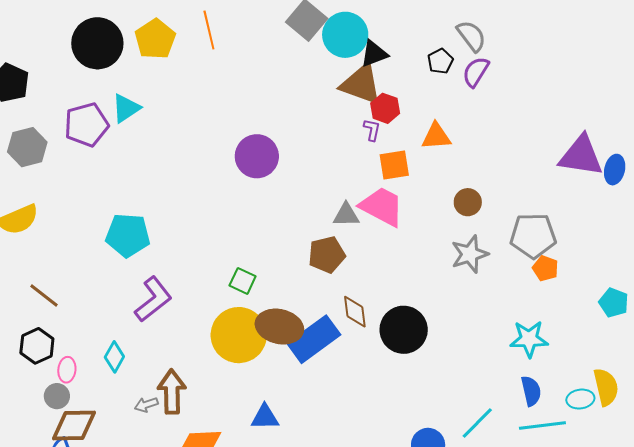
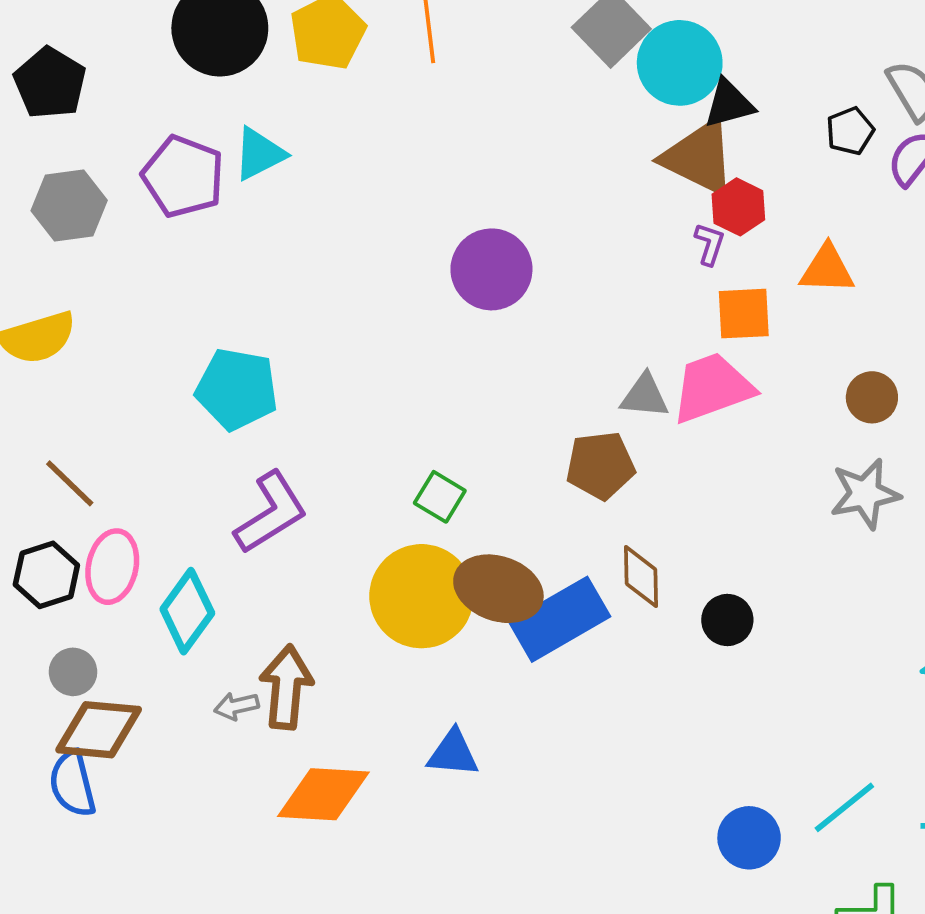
purple pentagon: (87, 125) -> (183, 176), turned 30
pink trapezoid: (382, 206) -> (712, 388), turned -54
black circle: (404, 330) -> (727, 620), size x0.6
cyan diamond: (114, 357) -> (187, 611), size x1.4
pink ellipse: (67, 370) -> (112, 567), moved, size x1.5

